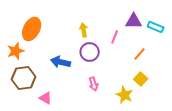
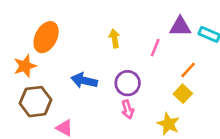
purple circle: (90, 52) -> (128, 83), moved
yellow square: (141, 79) -> (183, 94), moved

